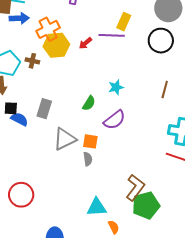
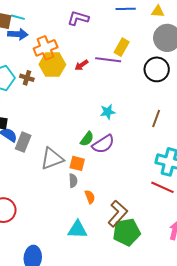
green semicircle: (89, 103) -> (87, 139), moved
gray rectangle: (44, 109) -> (23, 142), moved
orange semicircle: (114, 227) -> (90, 197), moved

